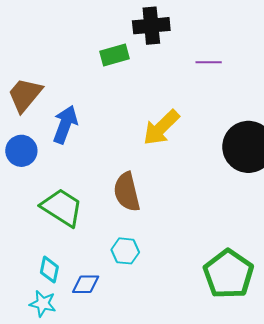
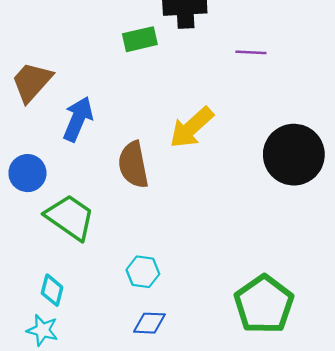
blue circle: (21, 151) -> (27, 173), moved
brown semicircle: (127, 192) -> (133, 165), moved
blue diamond: (86, 284) -> (149, 323), moved

